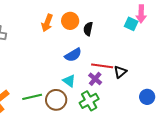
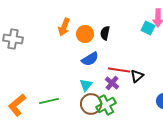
orange circle: (70, 21) -> (85, 34), moved
cyan triangle: (69, 81) -> (86, 85), turned 32
brown circle: (56, 100) -> (91, 104), moved

